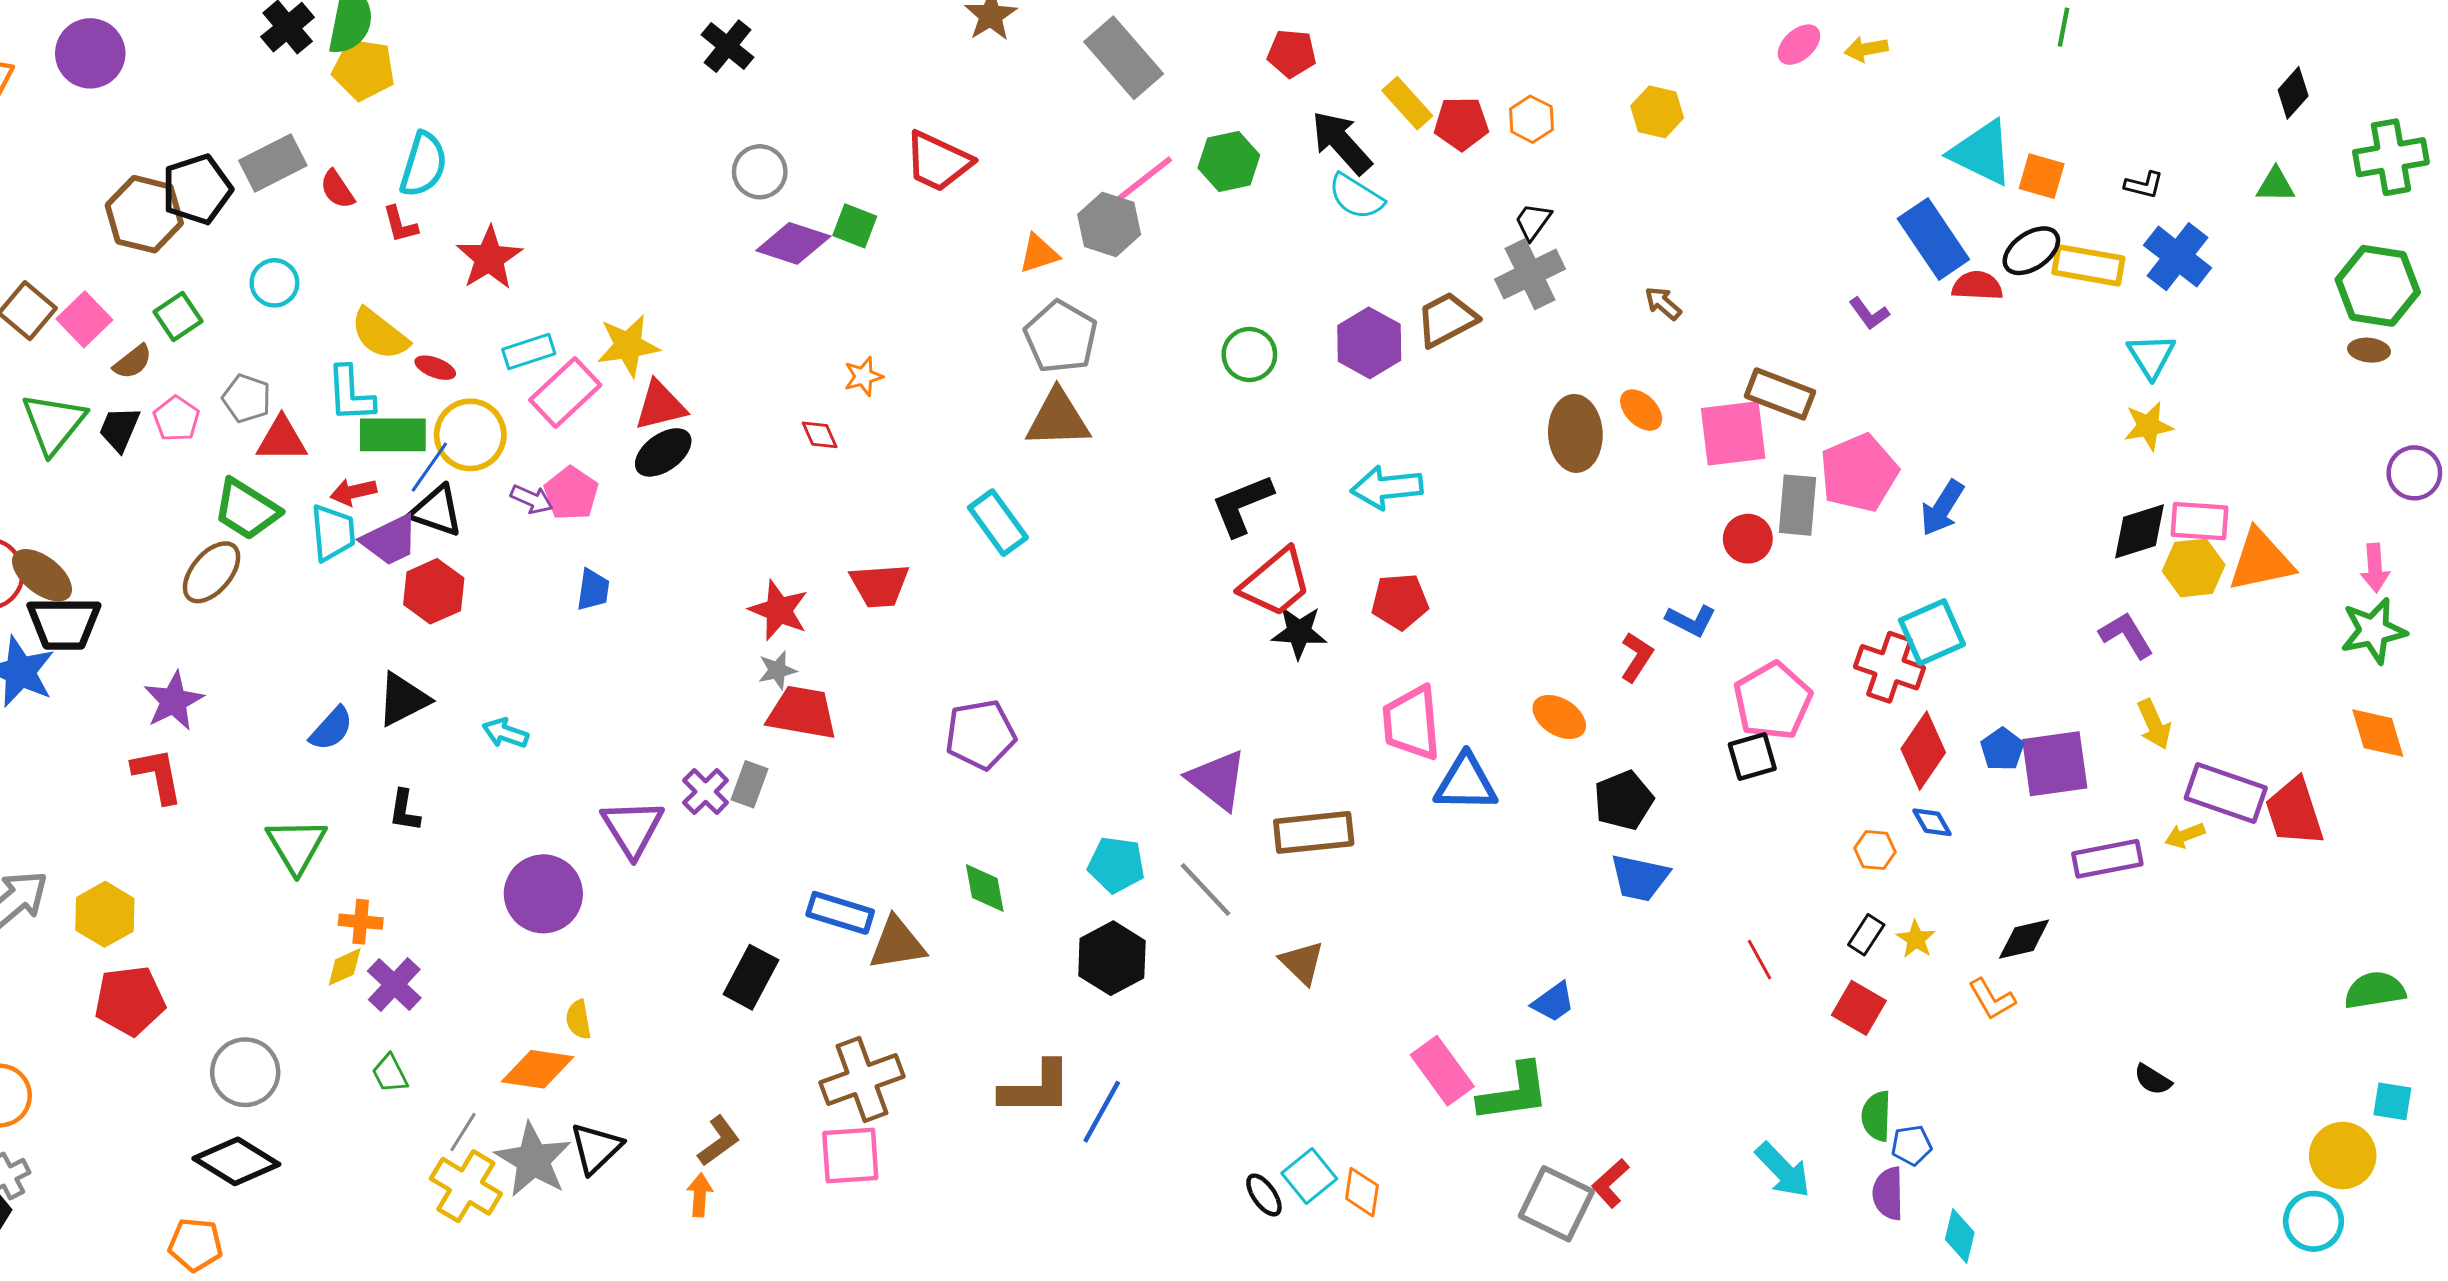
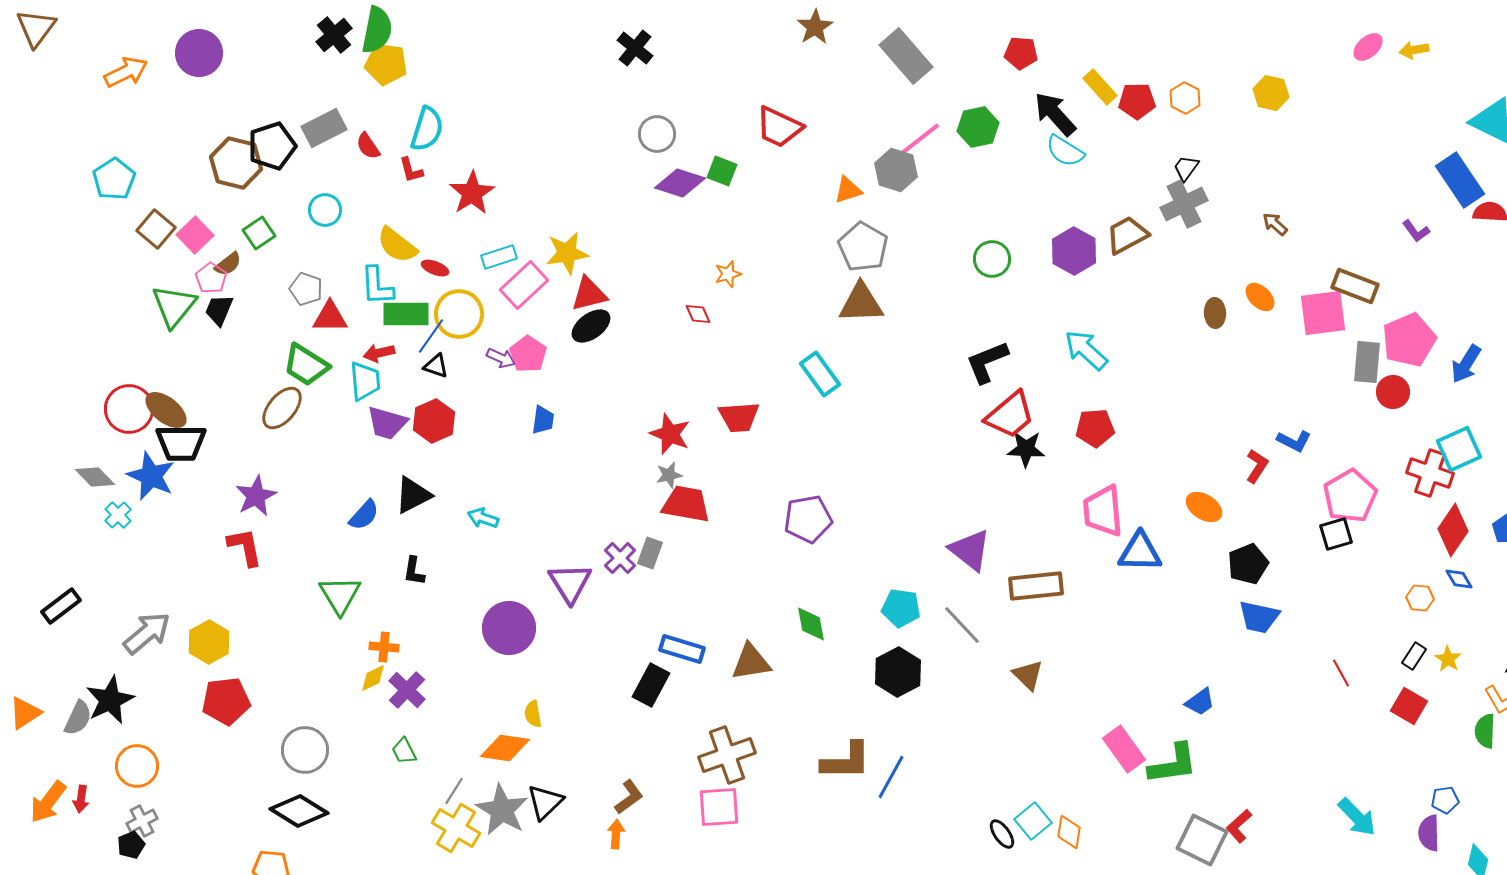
pink pentagon: (176, 419) -> (211, 278), moved
brown ellipse: (1575, 433) -> (1215, 313), size x0.6
cyan arrow: (1387, 488) -> (1086, 350), turned 48
black triangle: (437, 511) -> (436, 366), size x0.7
red circle: (1748, 539) -> (1393, 392), moved
purple trapezoid: (390, 540) -> (387, 423), moved, turned 42
blue rectangle: (840, 913) -> (682, 649), moved
green semicircle: (1876, 1116) -> (1485, 731), moved

